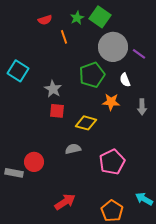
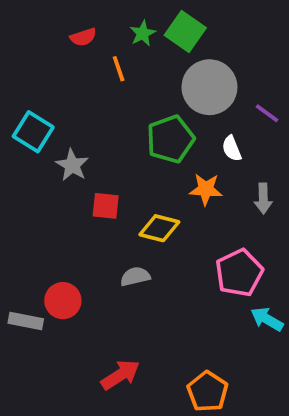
purple line: (139, 54) -> (267, 113), moved
gray star: (53, 89) -> (72, 165), moved
pink pentagon: (112, 162) -> (239, 273), moved
cyan arrow: (144, 199) -> (267, 319), moved

